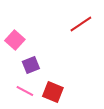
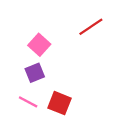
pink square: (15, 40) -> (39, 45), moved

